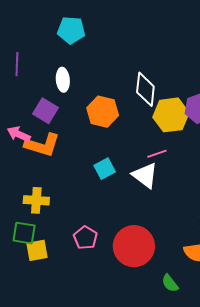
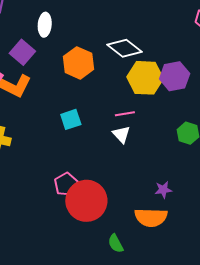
white diamond: (145, 89) -> (124, 48), turned -68
white triangle: (145, 175) -> (121, 134), moved, size x0.7
pink pentagon: (85, 238) -> (66, 184), moved

